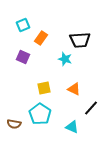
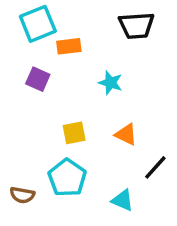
cyan square: (23, 25) -> (38, 24), size x1.5
orange rectangle: (41, 38) -> (69, 46), turned 48
black trapezoid: (80, 40) -> (136, 26), moved

